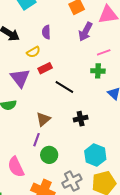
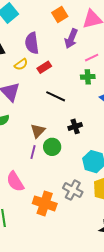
purple semicircle: (46, 32) -> (32, 43), size x1.5
red rectangle: (45, 68) -> (44, 67), moved
green circle: (49, 155) -> (52, 147), moved
gray cross: (72, 181) -> (73, 190), turned -30

